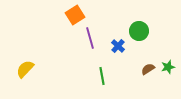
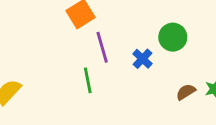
green line: (102, 76) -> (88, 80), moved

